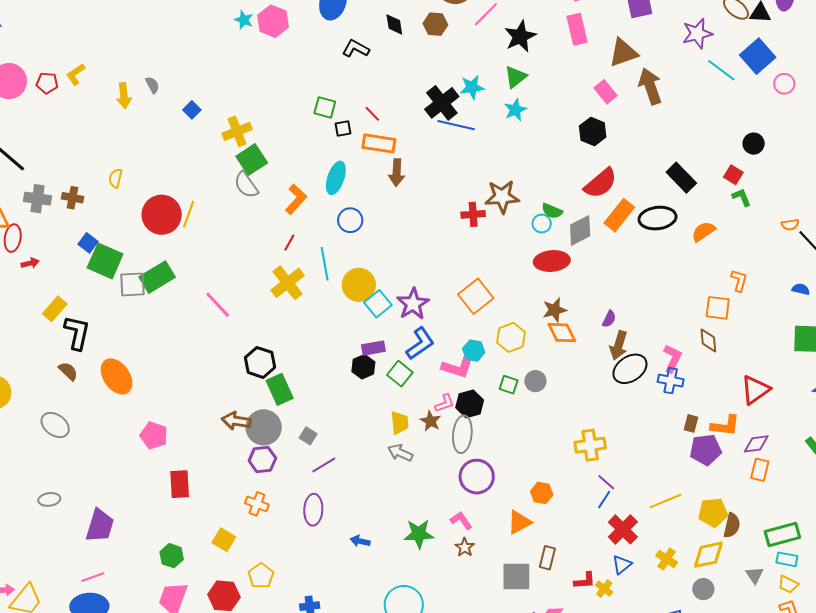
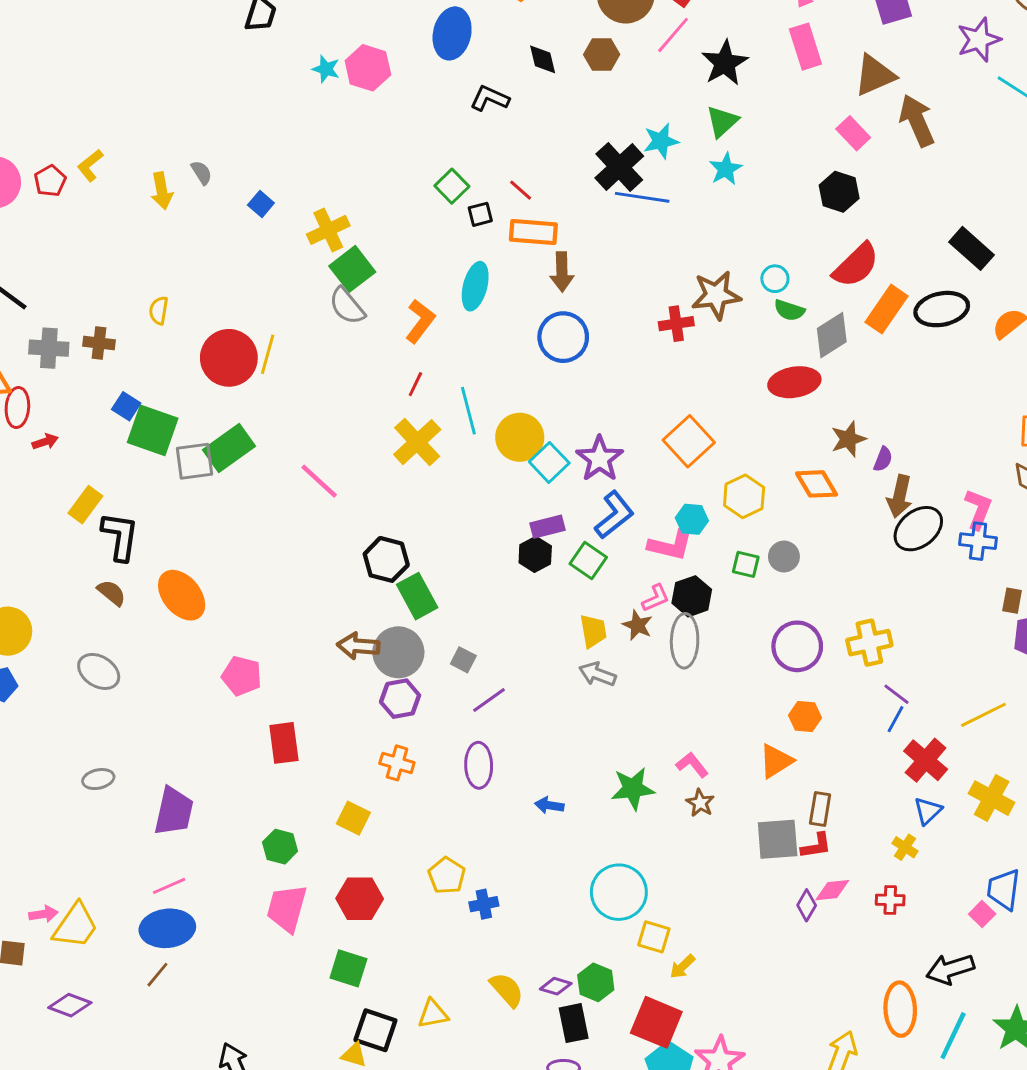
red pentagon: (47, 83) -> (50, 181), turned -30
green square: (325, 107) -> (452, 186), turned 35
blue circle: (350, 220) -> (563, 337), moved, size x1.4
cyan circle: (542, 224) -> (775, 279), moved
brown star: (555, 310) -> (848, 439), moved
purple circle: (477, 477) -> (797, 646), moved
yellow cross: (667, 559) -> (992, 798), size x1.4
yellow pentagon: (261, 576) -> (447, 876), moved
red L-shape: (585, 581) -> (816, 846), moved

